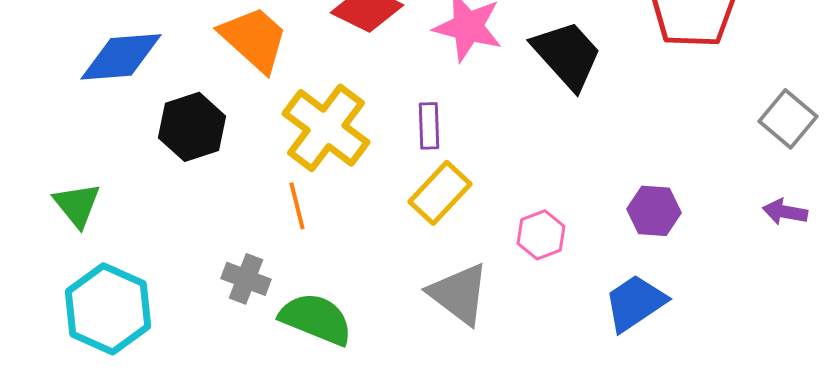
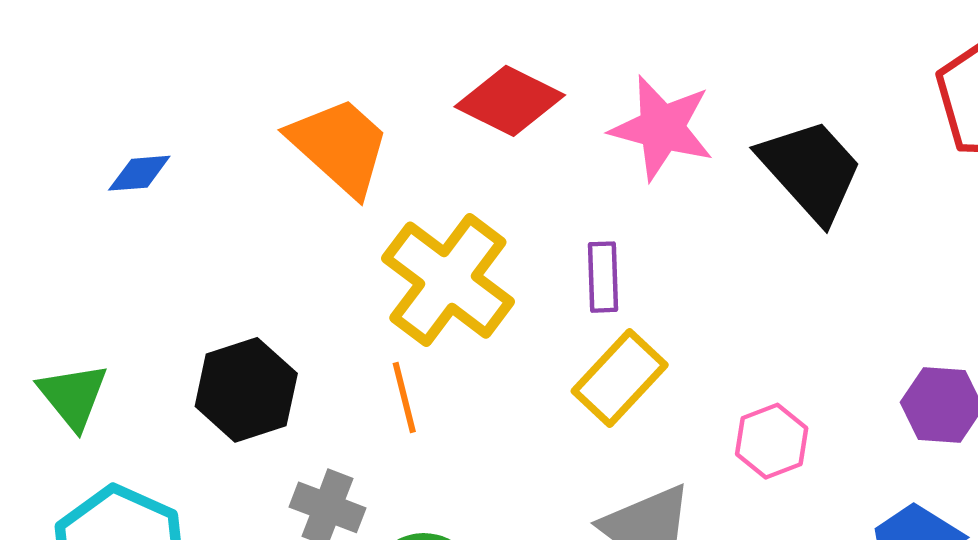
blue diamond: (121, 57) -> (139, 173), size x0.5
black hexagon: (192, 127) -> (246, 390), moved

